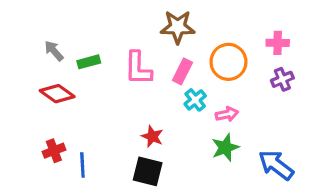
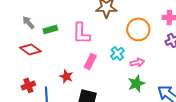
pink rectangle: (182, 71) -> (90, 61), moved
red star: (152, 136) -> (66, 76), moved

